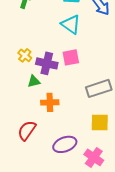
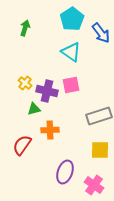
red semicircle: (27, 130) -> (22, 145), moved
purple ellipse: (65, 144) -> (65, 172), turned -50

